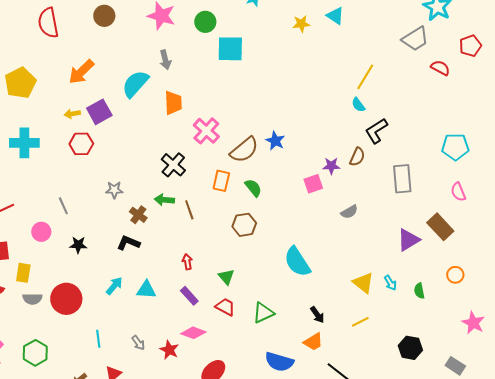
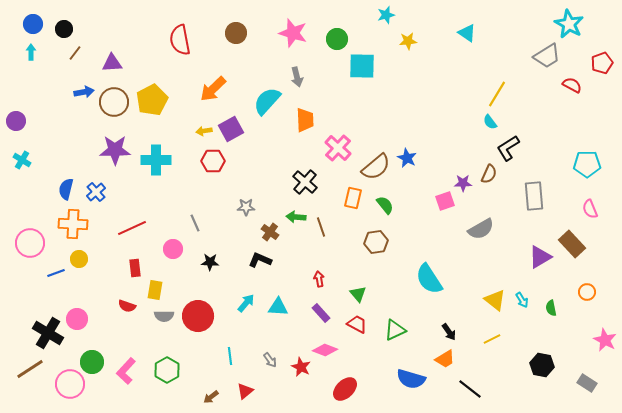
yellow star: (301, 24) -> (408, 41), moved
gray semicircle: (349, 212) -> (481, 229), size x1.5

